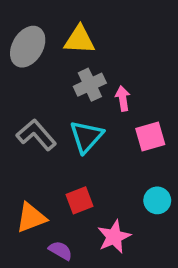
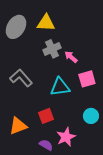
pink arrow: (123, 98) -> (71, 57), turned -40
cyan triangle: (86, 136) -> (60, 87), moved, turned 40
purple semicircle: (60, 251) -> (46, 145), moved

